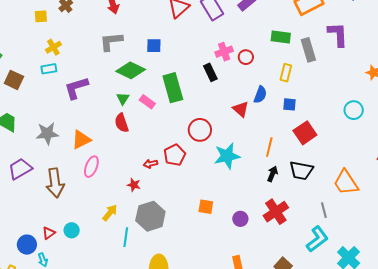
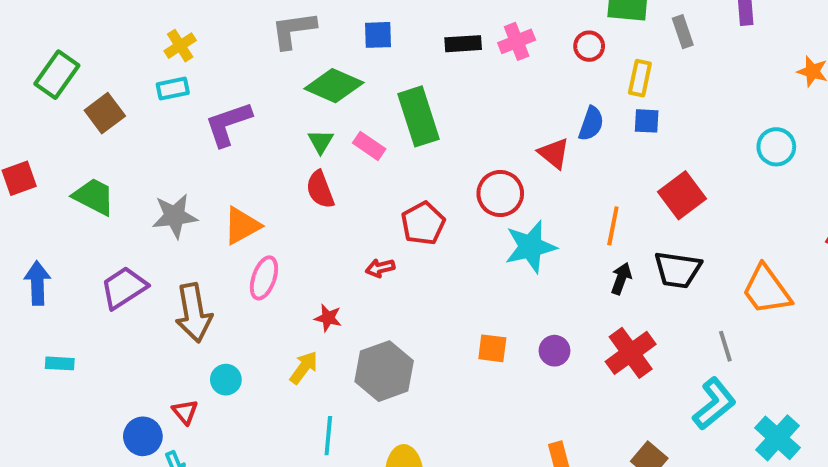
gray rectangle: (308, 50) -> (683, 32), size x0.7
red circle: (246, 57) -> (589, 46), moved
black rectangle: (210, 72) -> (463, 44), moved, turned -66
brown square: (14, 80) -> (105, 113), turned 30
blue square: (290, 104) -> (647, 121), moved
red circle: (200, 130) -> (500, 194), moved
red pentagon: (175, 155) -> (423, 223), moved
red star: (134, 185) -> (328, 318), moved
purple circle: (240, 219) -> (555, 351), moved
cyan circle: (72, 230) -> (226, 380), moved
red triangle: (49, 233) -> (185, 412), turned -32
cyan line: (126, 237) -> (328, 436), moved

